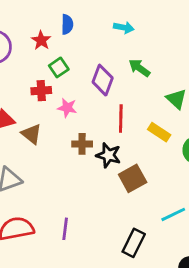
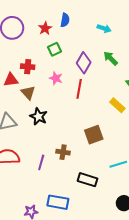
red cross: (41, 91) -> (28, 67), moved
red line: (121, 119) -> (79, 89), moved
brown cross: (82, 144) -> (63, 152), moved
black star: (108, 155) -> (38, 116), moved
black rectangle: (134, 243) -> (87, 180), turned 72

